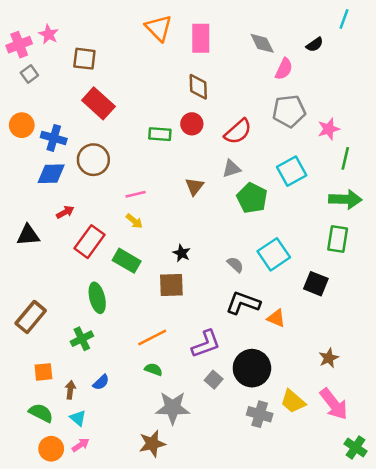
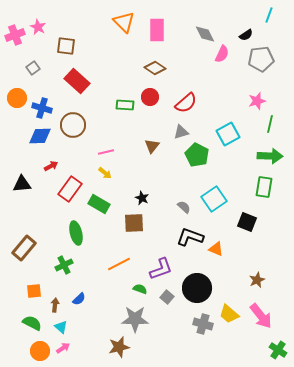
gray square: (29, 74) -> (33, 68), moved
brown diamond: (198, 87) -> (155, 68), turned -55
gray pentagon: (289, 111) -> (261, 59), moved
green semicircle: (153, 369) -> (140, 289), moved

